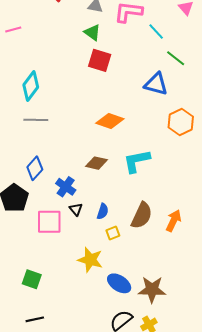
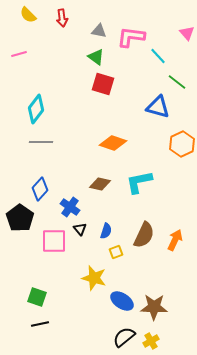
black line: (35, 319) -> (40, 324), moved

